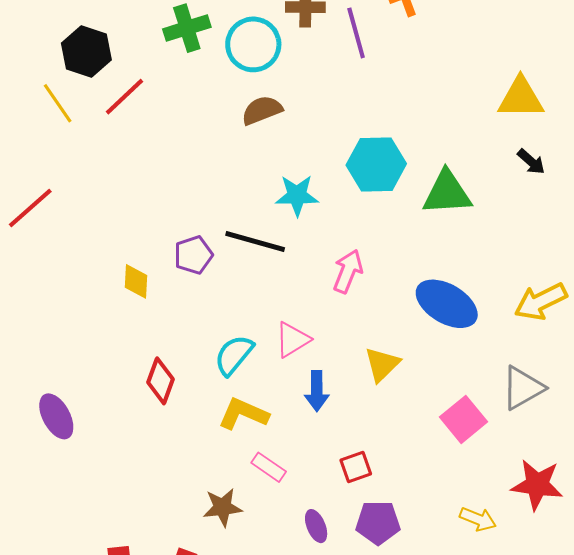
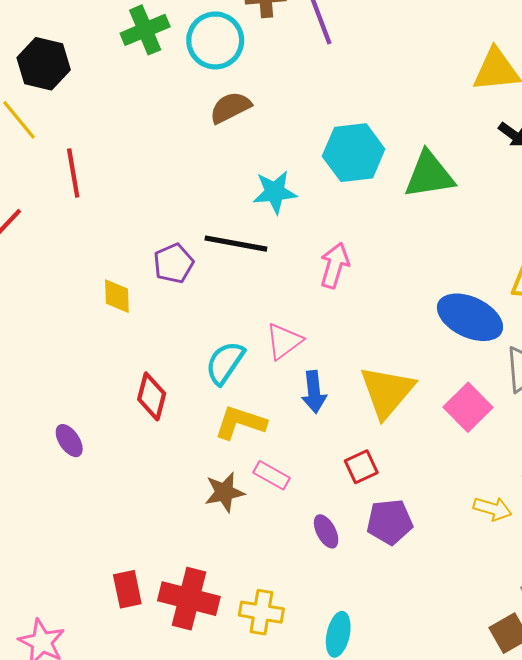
red line: (125, 97) -> (73, 173), moved, turned -51
blue ellipse: (447, 304) -> (470, 317), moved
yellow triangle: (382, 364) -> (387, 392), moved, size x1.5
purple ellipse: (56, 416) -> (69, 441), moved, size x0.7
brown star: (223, 507) -> (224, 492), moved

